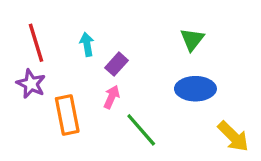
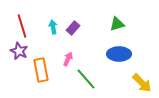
green triangle: (192, 39) -> (117, 24), turned 35
purple rectangle: (117, 64) -> (73, 28), moved

